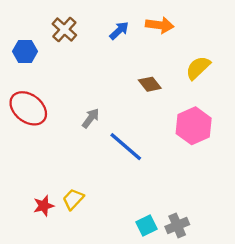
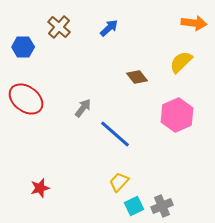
orange arrow: (160, 25) -> (194, 23), moved
yellow trapezoid: (73, 199) -> (119, 182), moved

